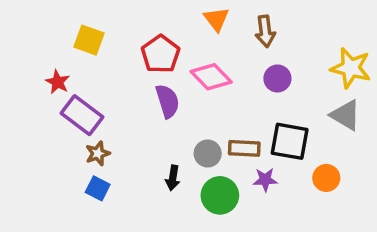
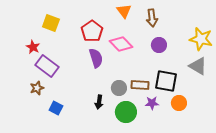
brown star: (98, 154) -> (37, 88), moved
orange circle: (326, 178) -> (179, 103), moved

